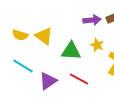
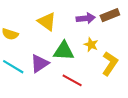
yellow triangle: (44, 36) -> (47, 21), moved
purple triangle: (48, 81) -> (40, 64), moved

